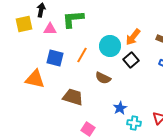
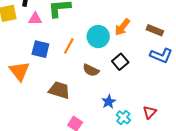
black square: (131, 60) -> (120, 62), moved
orange triangle: (35, 79) -> (19, 71), turned 40
cyan cross: (134, 123) -> (123, 117), turned 32

